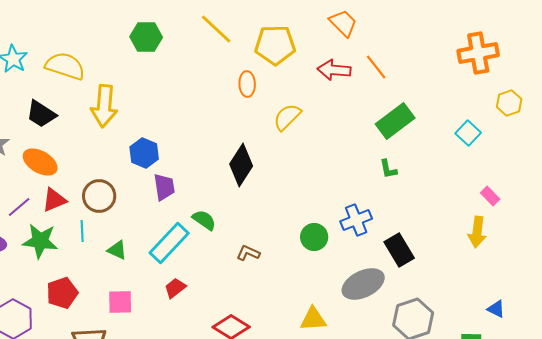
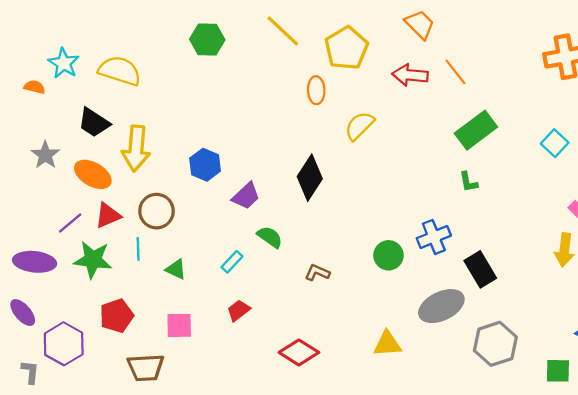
yellow pentagon: (275, 45) -> (346, 48), turned -30
yellow arrow: (104, 106) -> (136, 148), moved
purple trapezoid: (164, 187) -> (246, 196), moved, turned 56
cyan rectangle: (169, 243) -> (232, 262), size x0.5

